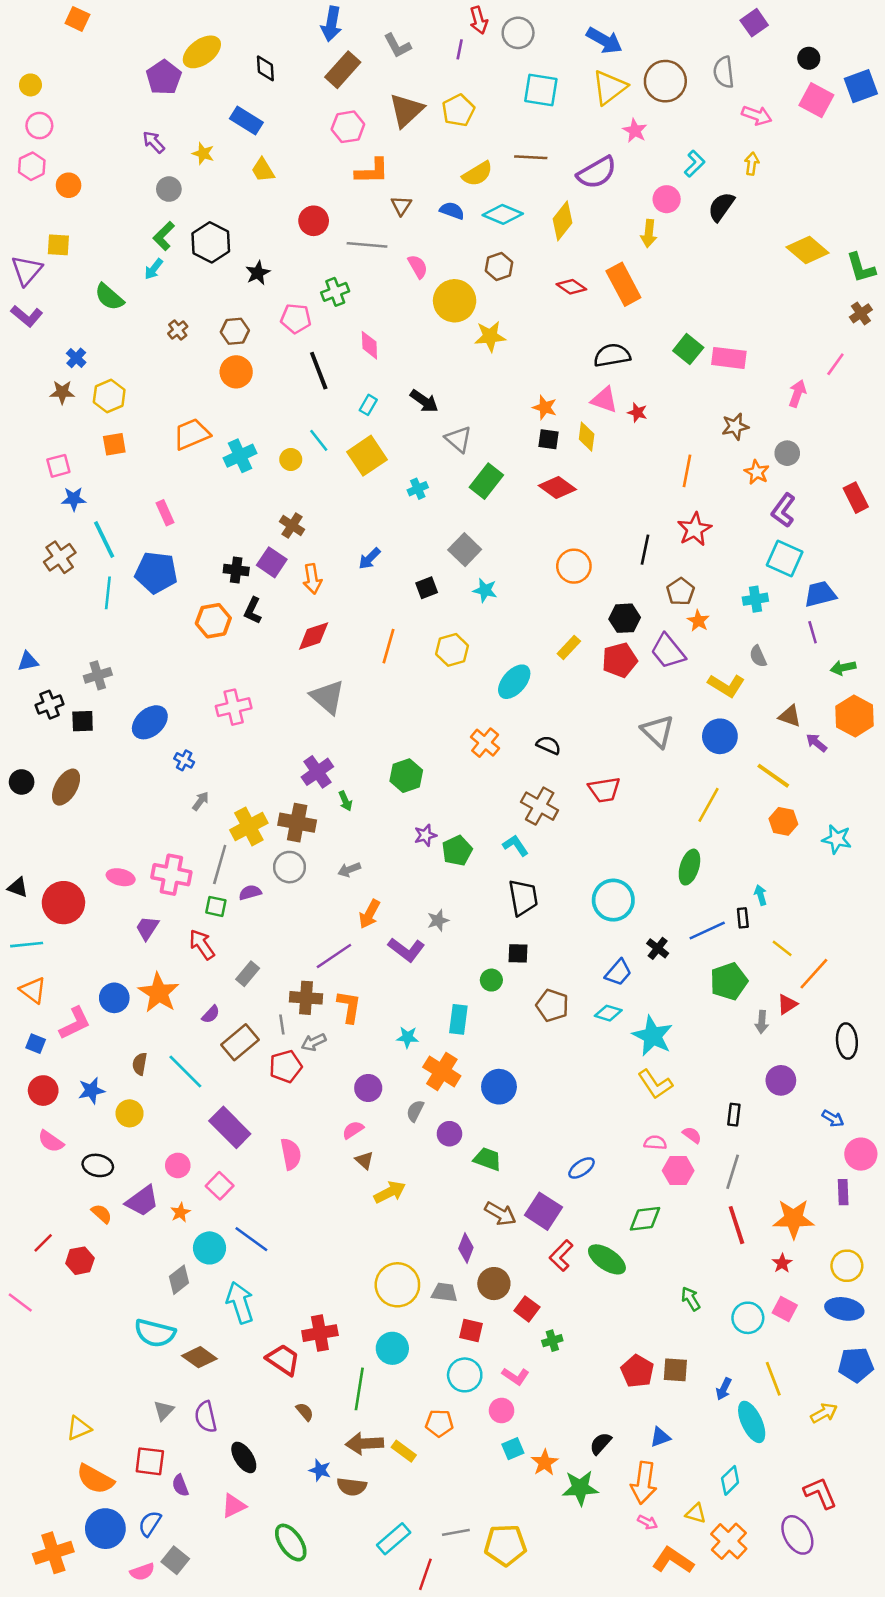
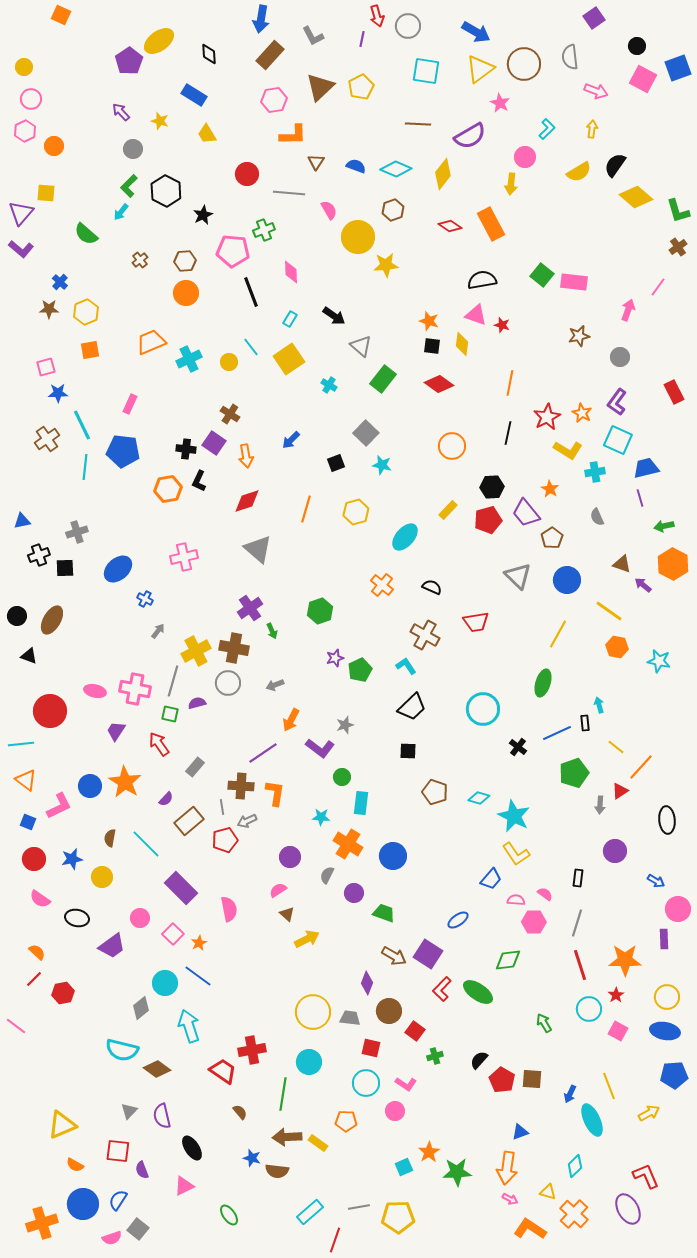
yellow semicircle: (477, 174) -> (579, 172), moved
black semicircle: (721, 207) -> (615, 165), moved
pink pentagon: (296, 319) -> (233, 251), size x1.4
orange line: (687, 471) -> (510, 383), moved
orange star: (757, 472) -> (582, 413), moved
cyan cross: (418, 489) -> (329, 385), turned -35
pink rectangle: (165, 513) -> (130, 404), turned 48
brown pentagon: (681, 592) -> (552, 538), moved
yellow L-shape: (726, 685) -> (568, 450), moved
black triangle: (18, 887) -> (29, 656), moved
black trapezoid: (523, 898) -> (412, 707), turned 56
blue trapezoid: (618, 972) -> (491, 879), moved
green circle: (491, 980) -> (342, 777), moved
orange star: (180, 1212) -> (199, 943), moved
orange semicircle: (102, 1214) -> (37, 952), moved
cyan circle: (748, 1318) -> (589, 1009), moved
yellow triangle: (79, 1428) -> (62, 1125), size x1.4
black semicircle: (601, 1444) -> (479, 1060), moved
cyan square: (513, 1449) -> (404, 1167), moved
orange semicircle: (95, 1479) -> (75, 1165), size x0.6
green ellipse: (291, 1543) -> (229, 1215), size x0.7

